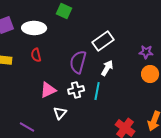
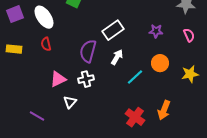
white ellipse: (34, 28) -> (44, 17), turned 55
purple star: (146, 52) -> (156, 31), moved
cyan line: (97, 91) -> (135, 77), moved, turned 36

